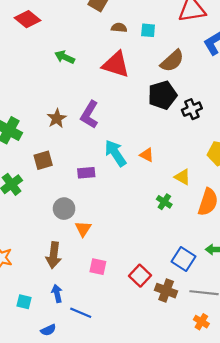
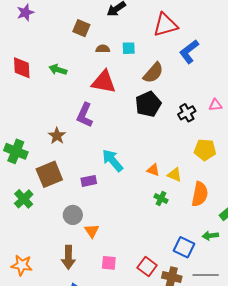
red diamond: (27, 19) -> (22, 68), moved, turned 55
green arrow: (65, 57) -> (58, 70), moved
black cross: (192, 109) -> (187, 113), moved
purple L-shape: (89, 115) -> (85, 115), moved
orange triangle: (147, 155) -> (153, 170), moved
brown square: (43, 160) -> (49, 174), size x1.5

